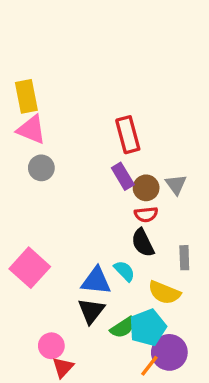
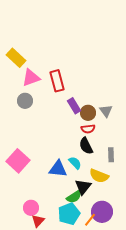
yellow rectangle: (26, 96) -> (16, 58), turned -36
pink triangle: (31, 130) -> (31, 78), moved, turned -42
red rectangle: (128, 135) -> (57, 81), moved
black triangle: (91, 311) -> (83, 187), moved
cyan pentagon: (148, 327) -> (69, 214), moved

